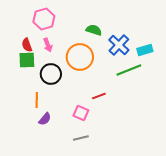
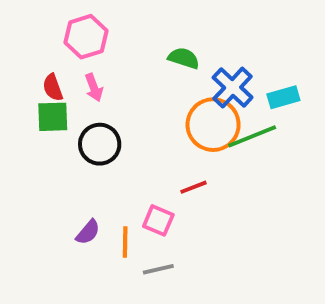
orange circle: (80, 57) -> (213, 125), moved
orange line: (37, 100) -> (125, 242), moved

